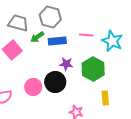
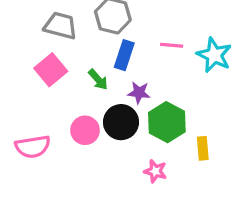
green arrow: (37, 37) -> (98, 80), moved, turned -96
blue rectangle: (57, 41) -> (124, 55), turned -66
green hexagon: (93, 69) -> (167, 122), moved

